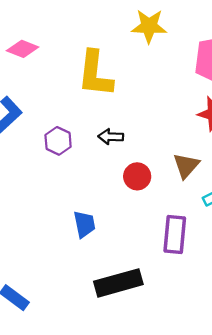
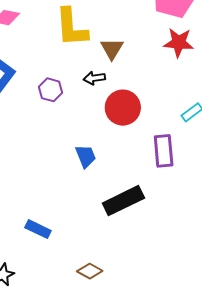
brown triangle: (186, 166) -> (112, 49), moved
red circle: (137, 176) -> (123, 108), size x1.5

